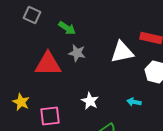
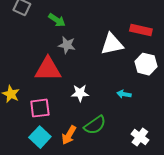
red triangle: (48, 64) -> (48, 69), moved
white star: (90, 101) -> (80, 93), turned -30

